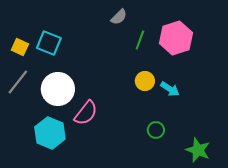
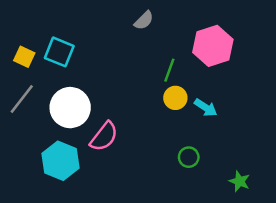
green line: (140, 40) -> (169, 70), moved
green star: (198, 150) -> (239, 181), size x0.7

